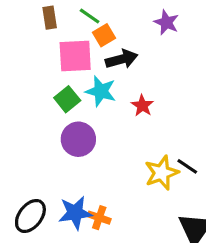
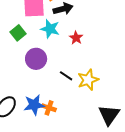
green square: (67, 99) -> (18, 33), moved
black line: (187, 166) -> (66, 76), moved

